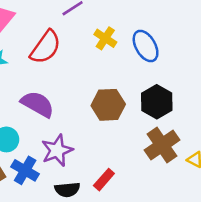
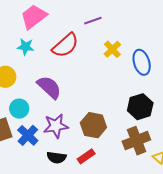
brown hexagon: (108, 105) -> (93, 125), moved

